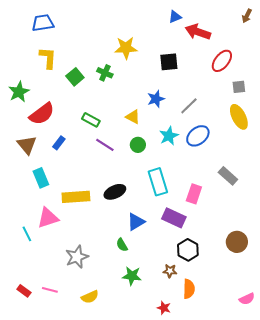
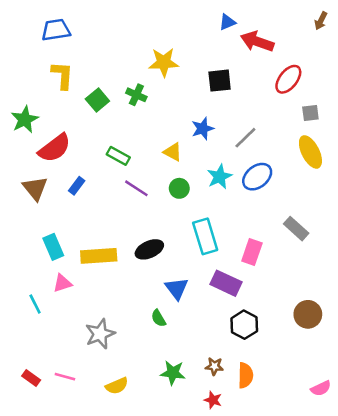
cyan rectangle: (41, 178) -> (53, 247), moved
pink triangle: (48, 218) -> (62, 283), size x0.7
blue triangle: (136, 222) -> (177, 288), turned -36
brown star: (170, 271) -> (214, 366), moved
green star: (132, 276) -> (173, 373), moved

